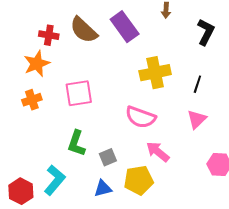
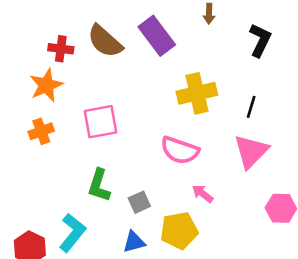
pink triangle: (197, 119) -> (251, 151), size x1.4
pink arrow: (158, 152) -> (203, 194), size x0.7

